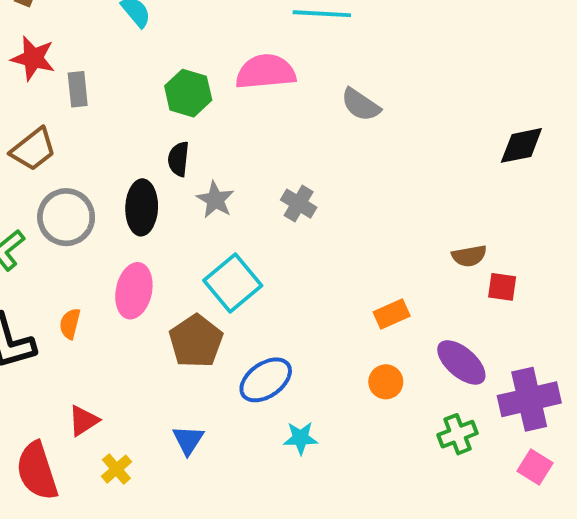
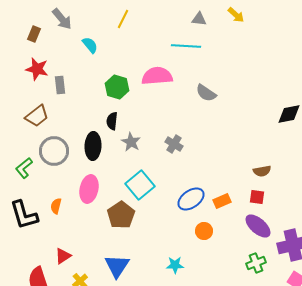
red square: (502, 287) -> (257, 197), moved
blue ellipse: (266, 380) -> (191, 199), moved
orange circle: (386, 382) -> (204, 231), moved
blue triangle: (188, 440) -> (117, 266), size x1.5

